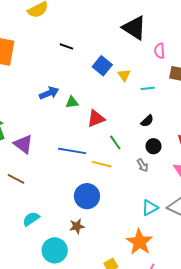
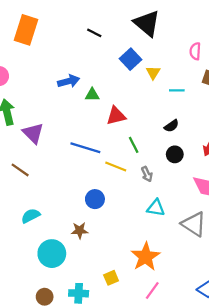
black triangle: (134, 28) -> (147, 23), moved
gray arrow: (143, 165) -> (147, 174), moved
blue circle: (87, 196) -> (95, 199), size x0.7
cyan triangle: (150, 208) -> (156, 208), moved, turned 30

